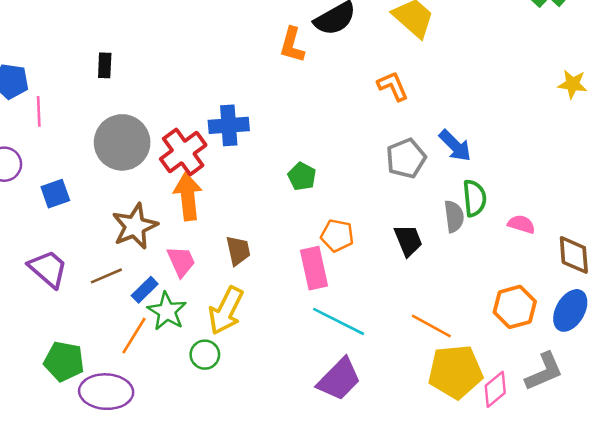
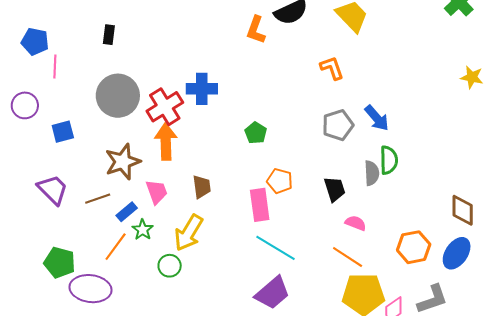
pink semicircle: (521, 224) -> (356, 223), moved
green star: (167, 311) -> (143, 230), size x0.7

